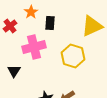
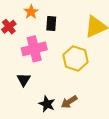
black triangle: (14, 71) -> (24, 80), moved

